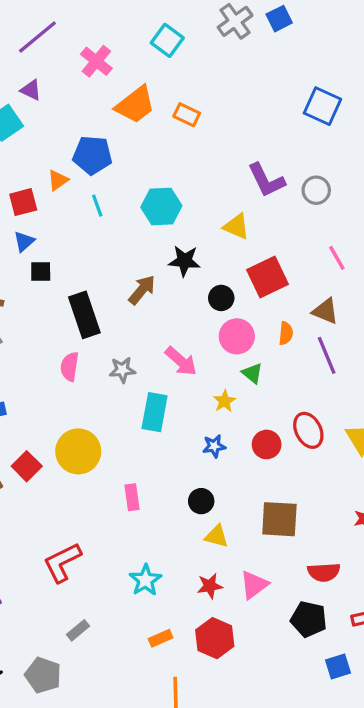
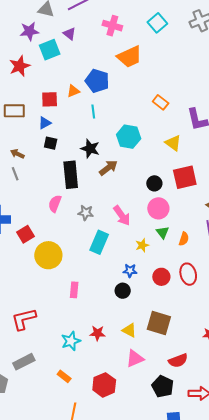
pink cross: (96, 61) -> (112, 26), turned -36
orange rectangle: (187, 115) -> (161, 102), moved
cyan hexagon: (161, 207) -> (129, 137), moved
black star: (184, 261) -> (90, 149), moved
orange semicircle: (286, 333) -> (184, 239), moved
red square: (27, 466) -> (25, 234), moved
black circle: (201, 501) -> (123, 291), moved
yellow triangle: (217, 536) -> (129, 330), moved
red semicircle: (324, 572) -> (178, 361), turned -30
red star: (210, 586) -> (97, 333), moved
gray rectangle: (78, 630) -> (24, 362), size x1.5
orange rectangle: (161, 638) -> (64, 376), moved, turned 48

